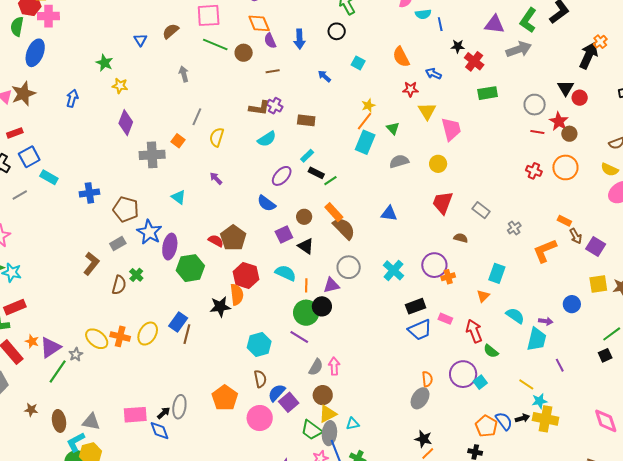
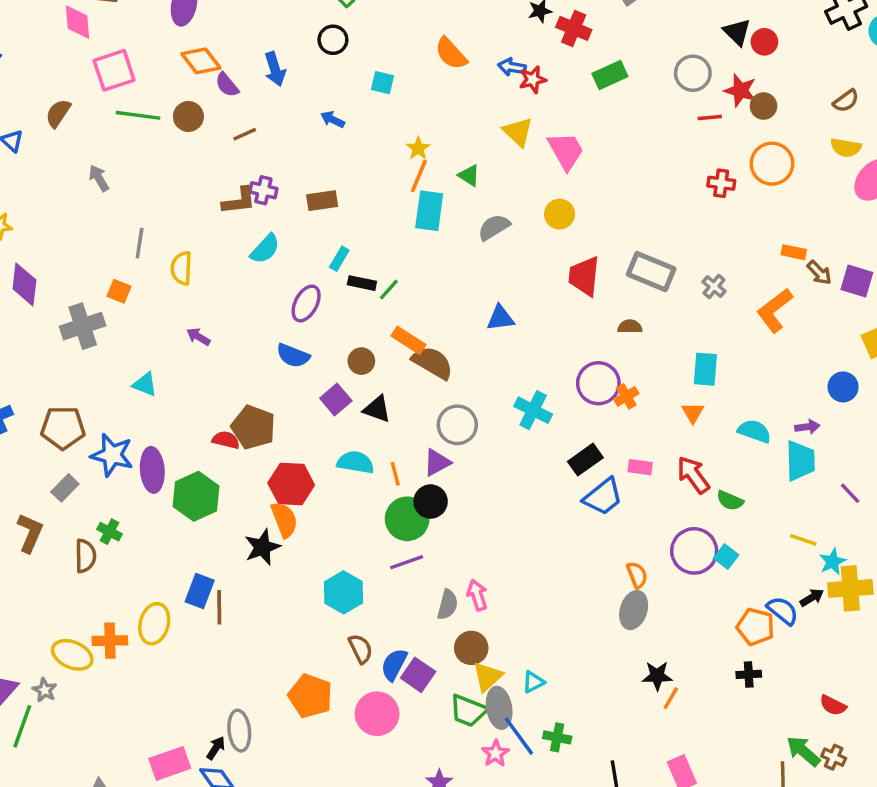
red star: (410, 89) -> (533, 80), moved
gray rectangle: (481, 210) -> (651, 272), size x1.5
purple line: (299, 337) -> (407, 562), turned -36

